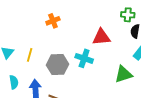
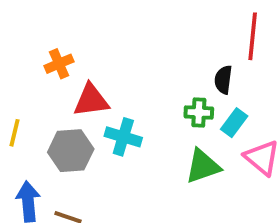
green cross: (128, 15) -> (199, 112), moved
red triangle: (101, 37) -> (91, 100), moved

